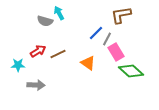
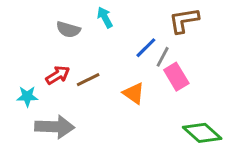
cyan arrow: (59, 13) -> (105, 17), moved
green diamond: (131, 71) -> (202, 133), moved
gray arrow: (36, 85) -> (55, 127), size x1.4

